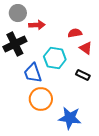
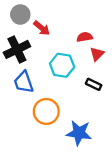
red arrow: (37, 25) -> (42, 28), turned 42
red triangle: (86, 48) -> (97, 54), turned 40
blue trapezoid: (33, 73) -> (24, 82), moved

